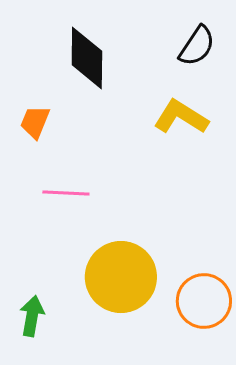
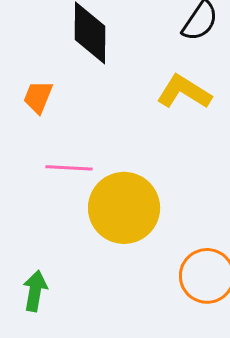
yellow circle: (121, 277) -> (124, 208), moved

